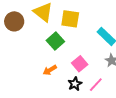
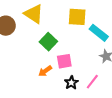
yellow square: (70, 19) -> (77, 17), moved
pink square: (80, 64) -> (64, 61), moved, turned 35

